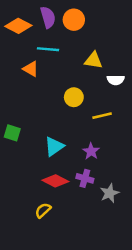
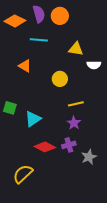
orange triangle: (31, 69) -> (25, 66), moved
yellow line: (102, 116) -> (76, 104), moved
cyan triangle: (54, 146) -> (33, 119), moved
purple cross: (85, 178) -> (69, 145), turned -32
yellow semicircle: (43, 210) -> (23, 174), moved, size x1.5

